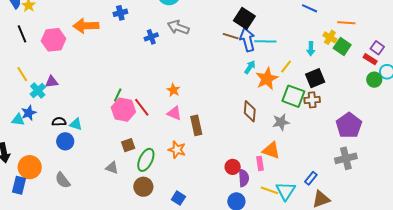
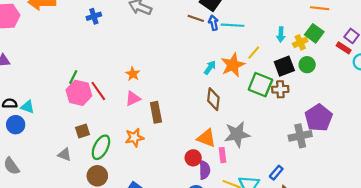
blue cross: (151, 37) -> (94, 16), moved
yellow cross: (330, 37) -> (300, 42), moved, turned 32
blue arrow: (247, 40) -> (213, 23), size x0.6
cyan arrow: (250, 67) -> (210, 67), moved
green circle: (374, 80) -> (307, 65), moved
pink triangle: (174, 113) -> (133, 99), turned -49
gray star: (281, 122) -> (237, 134), moved, size x1.4
orange star: (177, 150) -> (134, 138), turned -30
orange triangle: (271, 150) -> (206, 138), moved
gray cross: (346, 158) -> (300, 136), moved

